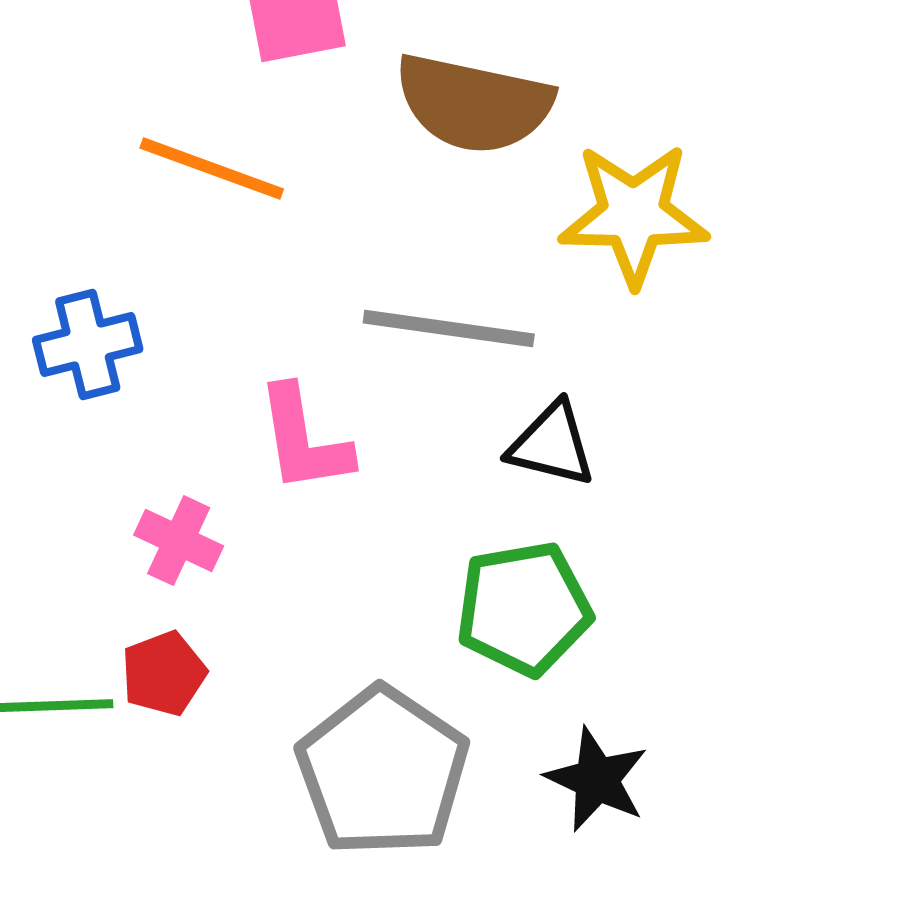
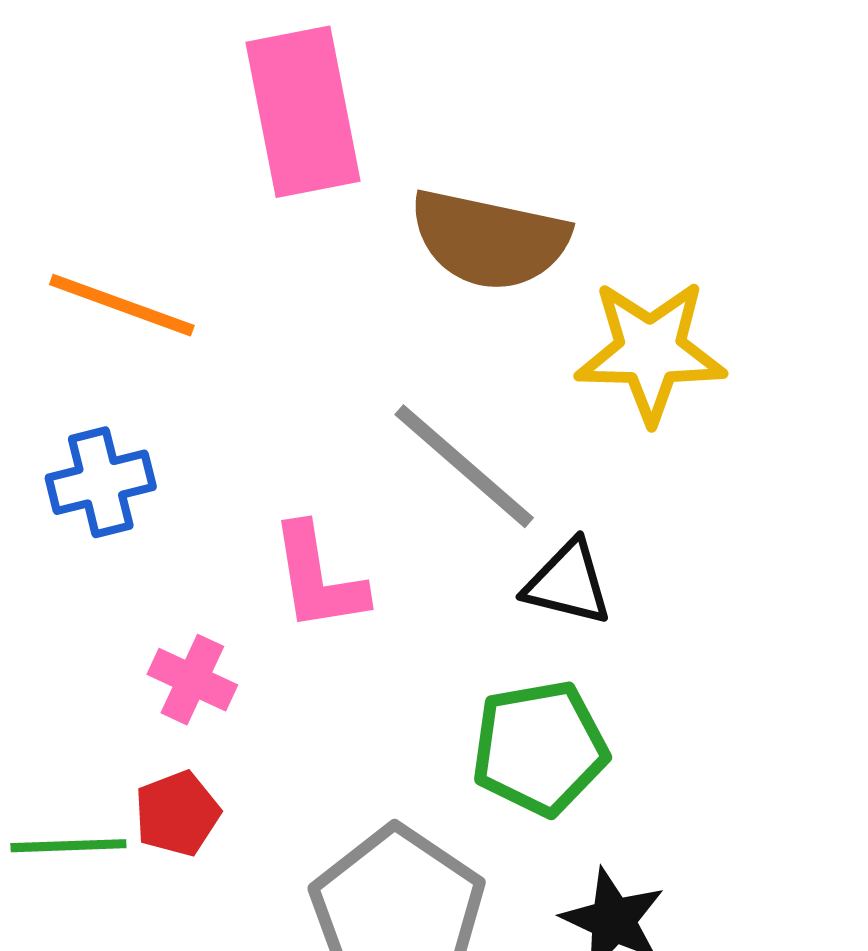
orange line: (212, 169) -> (122, 305), moved
gray line: (449, 329) -> (464, 466), turned 33

